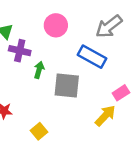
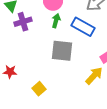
purple cross: (20, 51) -> (23, 22), turned -30
green arrow: (39, 70) -> (56, 21), moved

